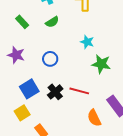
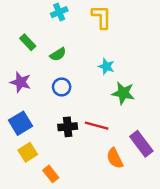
green semicircle: (52, 22) -> (58, 54), moved
blue square: (29, 89) -> (21, 123), moved
black cross: (55, 92) -> (68, 127), turned 35

